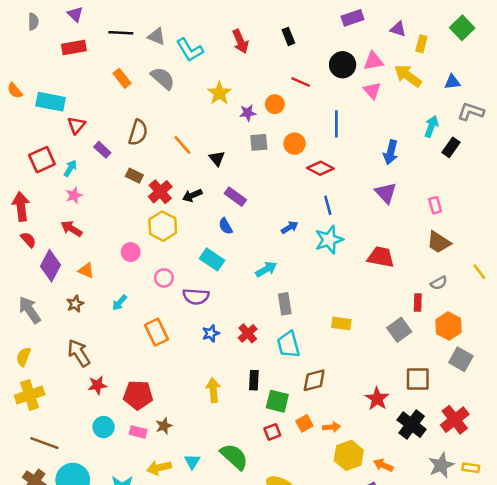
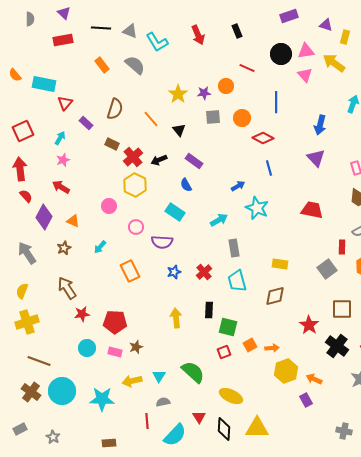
yellow star: (219, 93) -> (178, 94), moved
red square: (42, 160) -> (23, 131), moved
cyan star: (329, 240) -> (257, 208), moved, turned -30
brown diamond: (314, 380) -> (275, 296), moved

